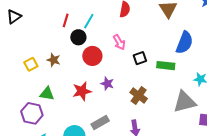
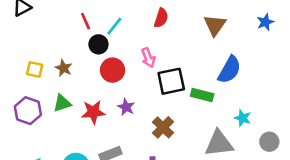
red line: (66, 20) -> (86, 21), turned -48
black square: (140, 58) -> (171, 81), size x1.6
yellow square: (31, 64) -> (35, 69), turned 32
green triangle: (47, 94) -> (62, 103), moved, turned -35
purple hexagon: (32, 113) -> (28, 111), moved

